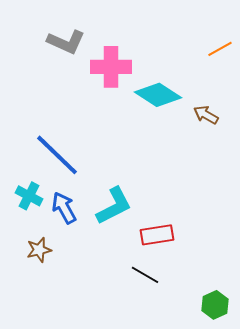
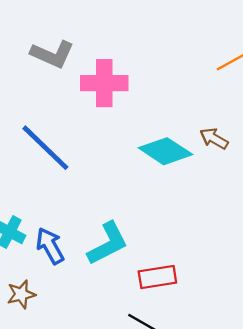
cyan diamond: (158, 95) -> (165, 151), moved
blue line: (57, 155) -> (45, 148), moved

